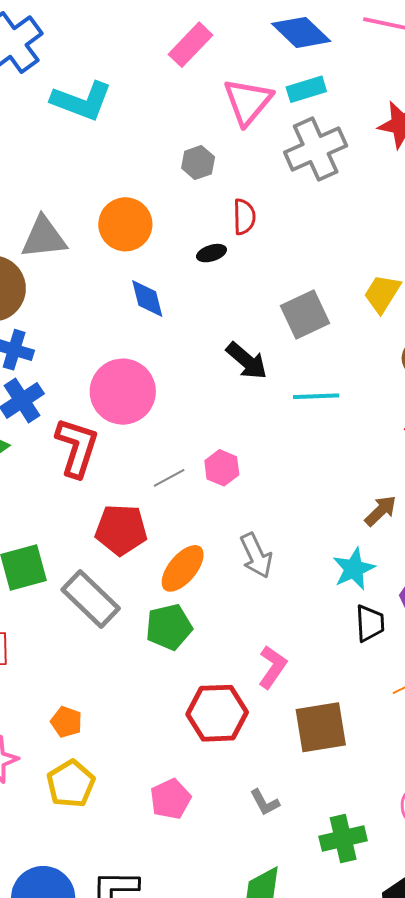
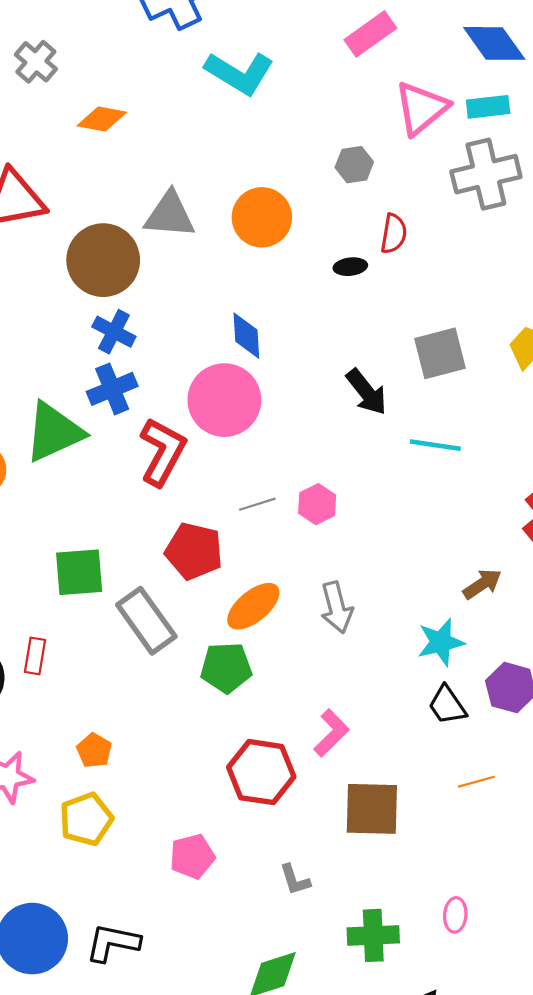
blue diamond: (147, 299) -> (246, 336), moved
black trapezoid: (370, 623) -> (447, 705), turned 138

